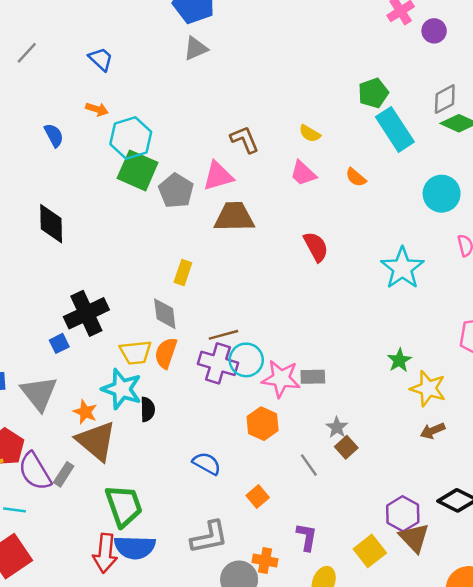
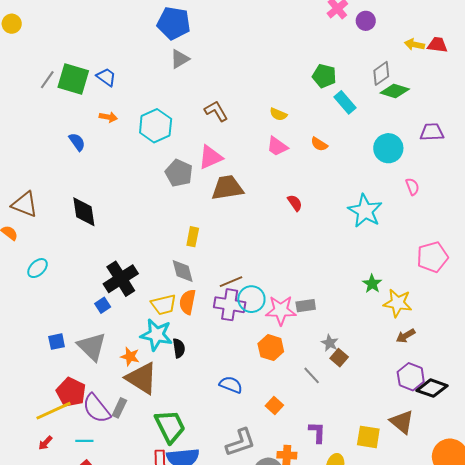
green pentagon: (373, 93) -> (324, 76), turned -30
cyan rectangle: (395, 129) -> (345, 102), size x0.7
cyan hexagon: (131, 138) -> (156, 126), moved
brown L-shape: (245, 139) -> (216, 111), moved
green square: (138, 170) -> (73, 79), moved
red semicircle: (316, 247) -> (295, 203), size x0.7
purple hexagon: (403, 514) -> (411, 377), moved
yellow square: (370, 551) -> (368, 437), turned -35

